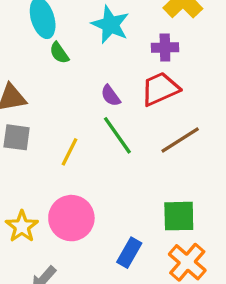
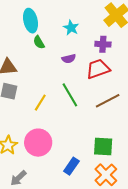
cyan star: (110, 25) -> (71, 28), size x0.7
purple semicircle: (111, 96) -> (69, 59), moved, turned -72

